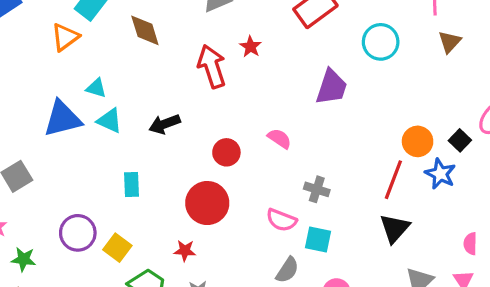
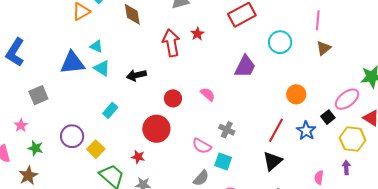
black square: (460, 140) -> (328, 117), moved
orange circle: (418, 141) -> (296, 94), moved
cyan rectangle: (132, 184) -> (110, 110), turned 35

